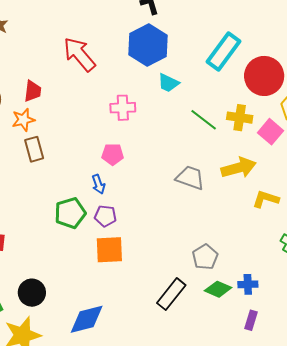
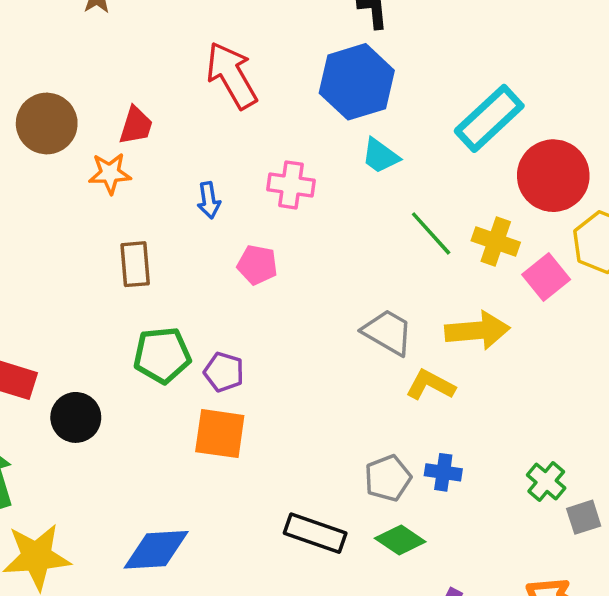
brown rectangle: (34, 149) -> (135, 264), moved
blue arrow: (98, 184) -> (209, 200), moved
yellow L-shape: (266, 199) -> (430, 385), moved
blue cross: (248, 284) -> (443, 472), moved
black circle: (32, 293) -> (76, 417), moved
black rectangle: (171, 294) -> (315, 533), turned 60

